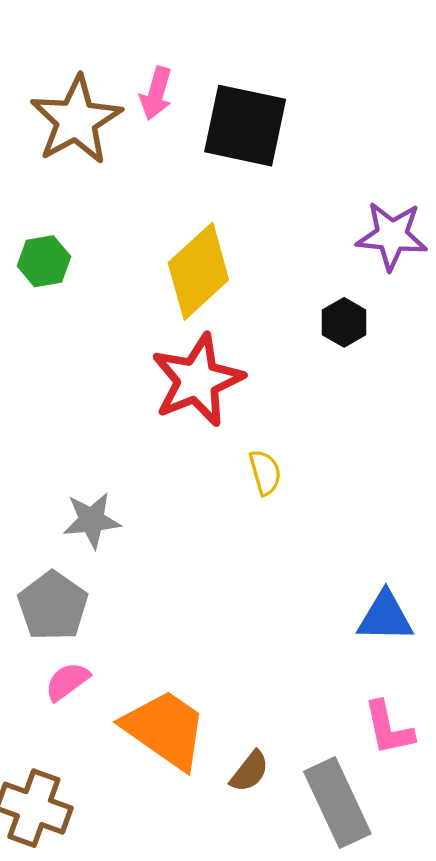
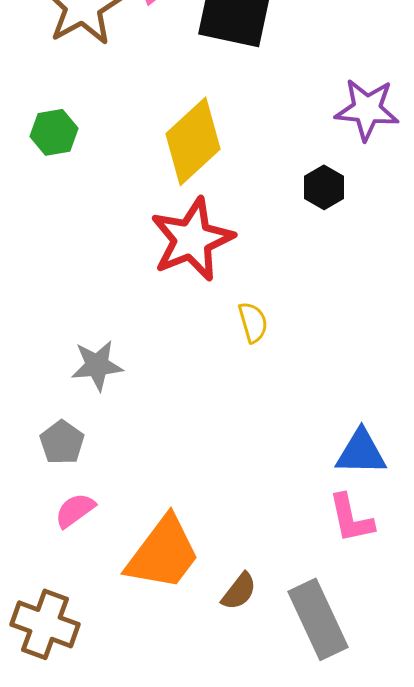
gray pentagon: (53, 606) -> (62, 442), size x0.7
pink L-shape: (389, 728) -> (351, 518), moved
orange trapezoid: (165, 729) -> (163, 553), turned 92

